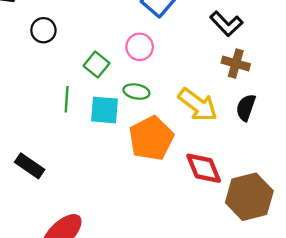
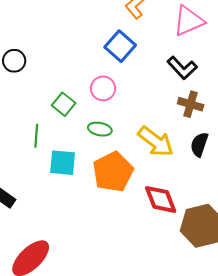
black circle: (43, 30) -> (14, 61), moved
cyan square: (104, 110) -> (63, 163), moved

